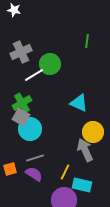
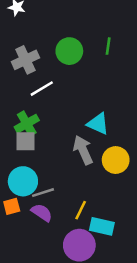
green circle: (50, 64) -> (69, 51), moved
gray square: (21, 117) -> (25, 141), turned -30
cyan circle: (30, 129) -> (23, 181), moved
gray arrow: (85, 150) -> (83, 150), moved

